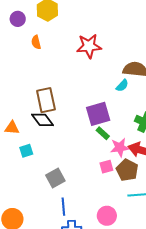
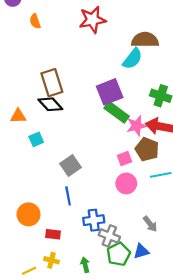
cyan semicircle: (122, 86) -> (133, 59), size x1.5
green rectangle: (103, 133) -> (117, 112), size x1.6
pink square: (106, 167) -> (124, 159), moved
blue line: (63, 207) -> (68, 196), moved
pink circle: (107, 216) -> (126, 183), moved

